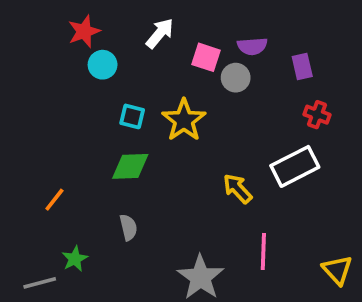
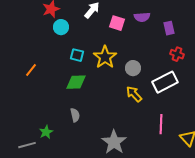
gray circle: (236, 78) -> (133, 68), moved
orange line: (54, 200) -> (31, 70), moved
pink line: (263, 251) -> (161, 124), moved

